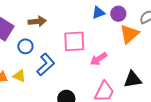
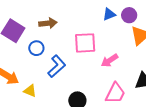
yellow triangle: (19, 76) -> (30, 91), moved

